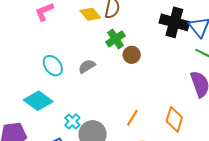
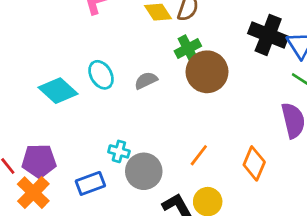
brown circle: (132, 55) -> (207, 72), size x1.8
cyan diamond: (38, 101) -> (58, 91), moved
cyan cross: (72, 121) -> (119, 151), turned -35

